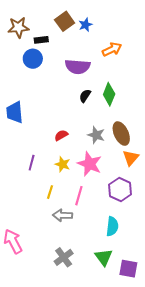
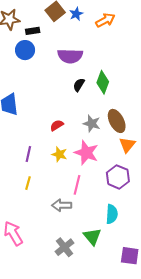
orange arrow: (112, 49) -> (105, 20), moved
yellow line: (50, 192) -> (28, 183), moved
green triangle: (104, 257) -> (92, 237), moved

